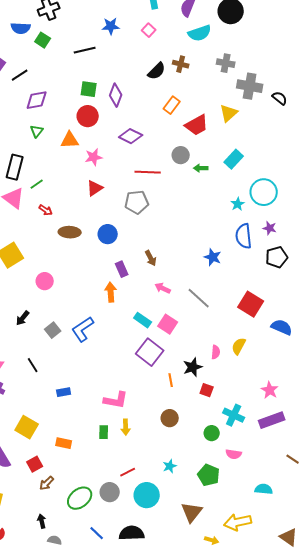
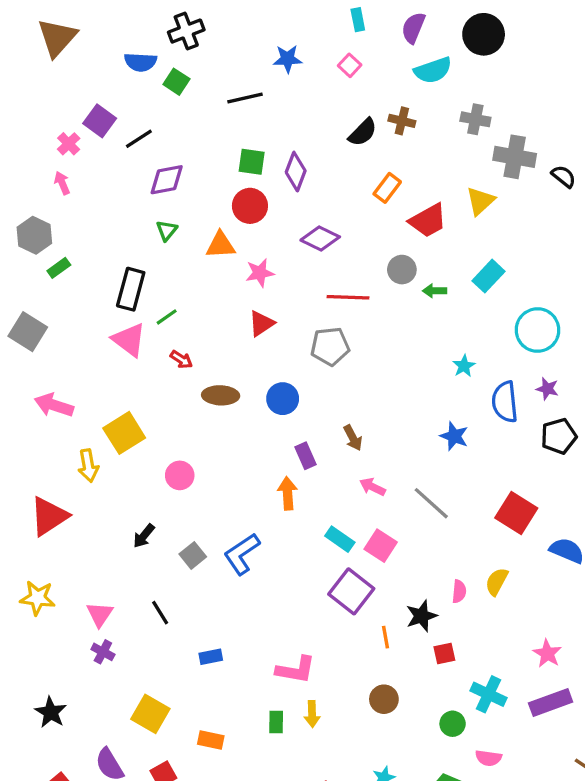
cyan star: (238, 204) -> (464, 366), moved
red square: (207, 390) -> (444, 653), turned -32

